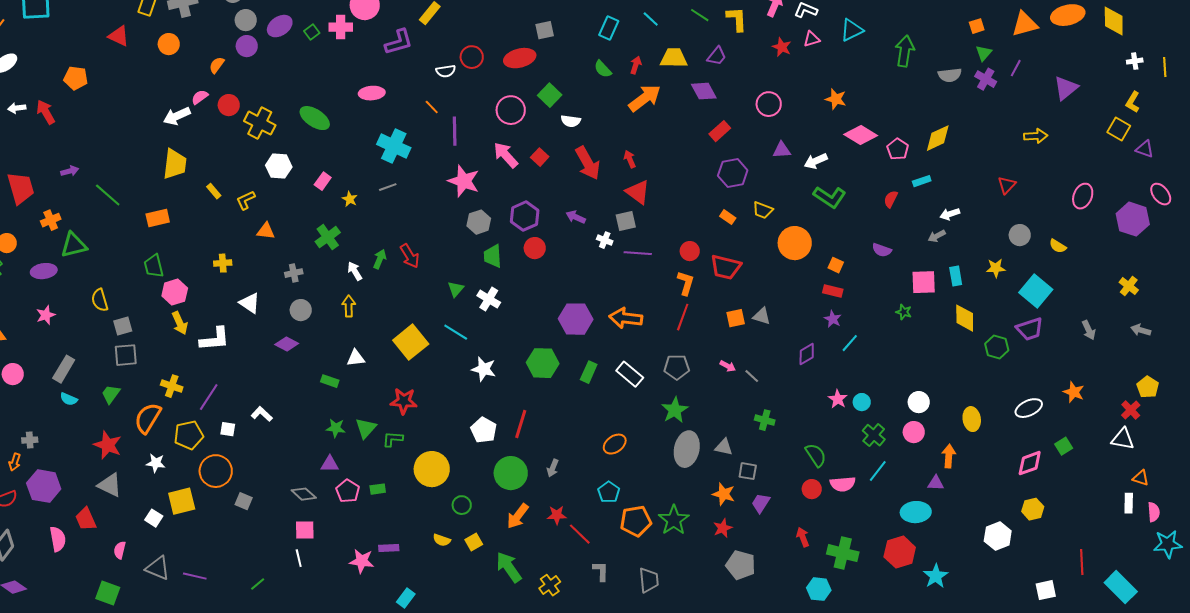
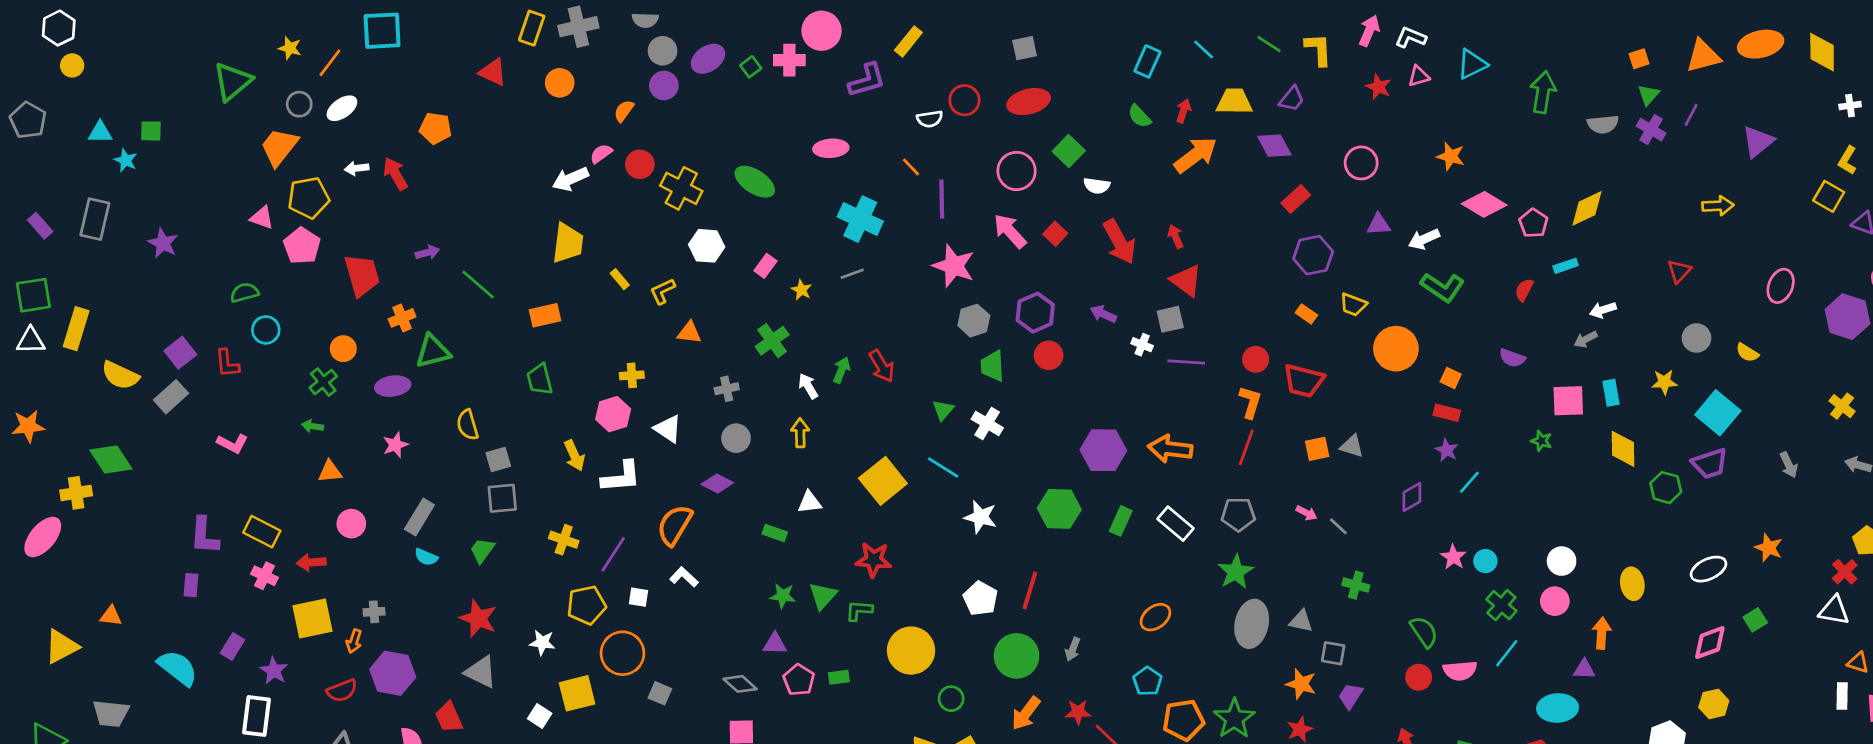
gray square: (545, 30) -> (1025, 48), moved
pink hexagon: (175, 292) -> (613, 414), moved
orange semicircle: (148, 418) -> (675, 525), moved

